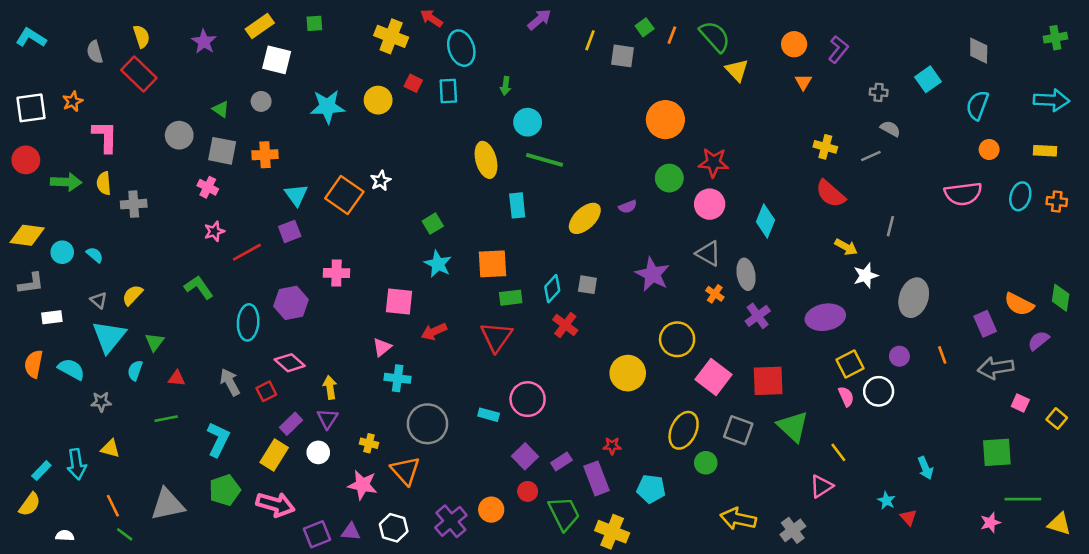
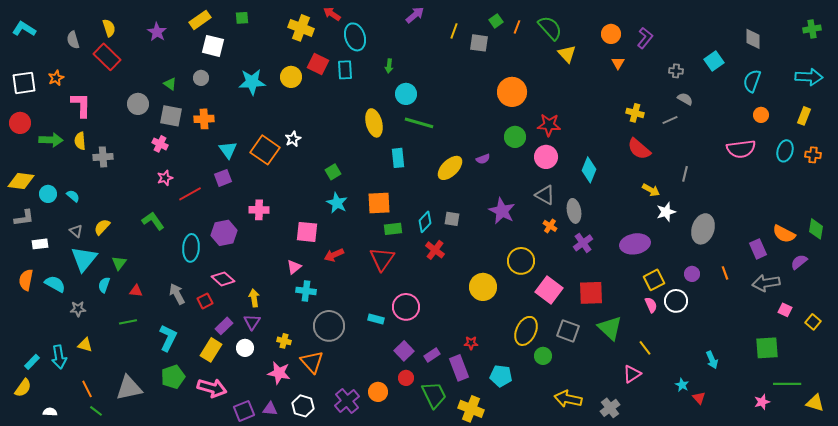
red square: (413, 83) -> (318, 64), size x1.5
yellow rectangle: (1045, 151) -> (804, 116), turned -72

